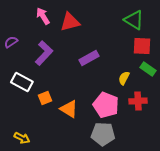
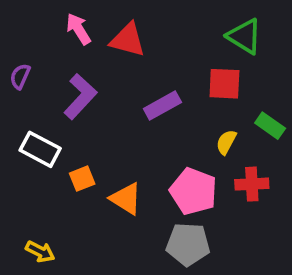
red triangle: (70, 22) -> (128, 40), turned 30
purple semicircle: (11, 42) -> (20, 76), turned -32
red square: (142, 46) -> (224, 84), moved

